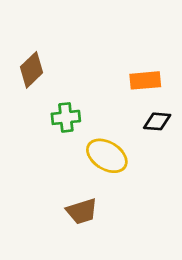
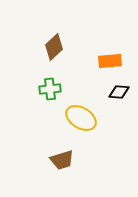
brown diamond: (32, 70) -> (54, 47), moved

